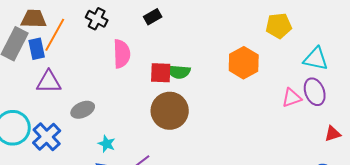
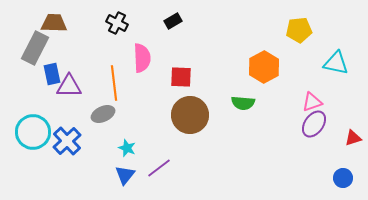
orange line: (55, 35) -> (114, 83), moved, turned -36
blue rectangle: (37, 49) -> (52, 74), moved
green semicircle: (179, 72) -> (243, 103), moved
purple ellipse: (315, 92) -> (314, 124), moved, turned 56

